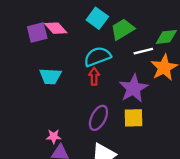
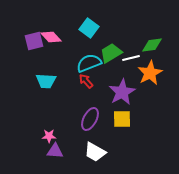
green trapezoid: (123, 29) -> (111, 53), moved
red arrow: (94, 76) -> (86, 81), turned -42

